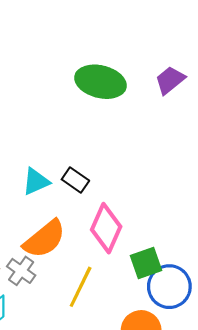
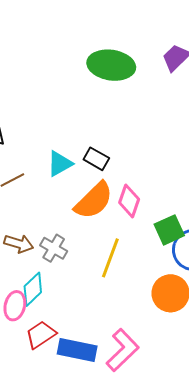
pink diamond: (106, 228) -> (129, 201), size x0.7
orange semicircle: (44, 239) -> (94, 201), moved

